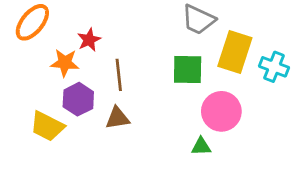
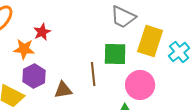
cyan cross: (274, 67) -> (179, 52), turned 30
brown line: (119, 75) -> (93, 74), moved

